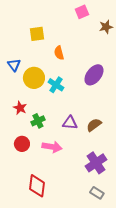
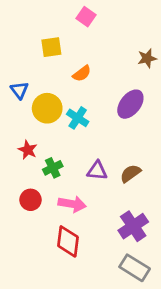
pink square: (82, 12) -> (86, 17), moved, turned -32
brown star: (106, 27) -> (147, 58), moved
orange semicircle: (59, 53) -> (82, 74), turned -112
red diamond: (37, 186) -> (68, 241), moved
gray rectangle: (97, 193) -> (135, 268), size x1.5

